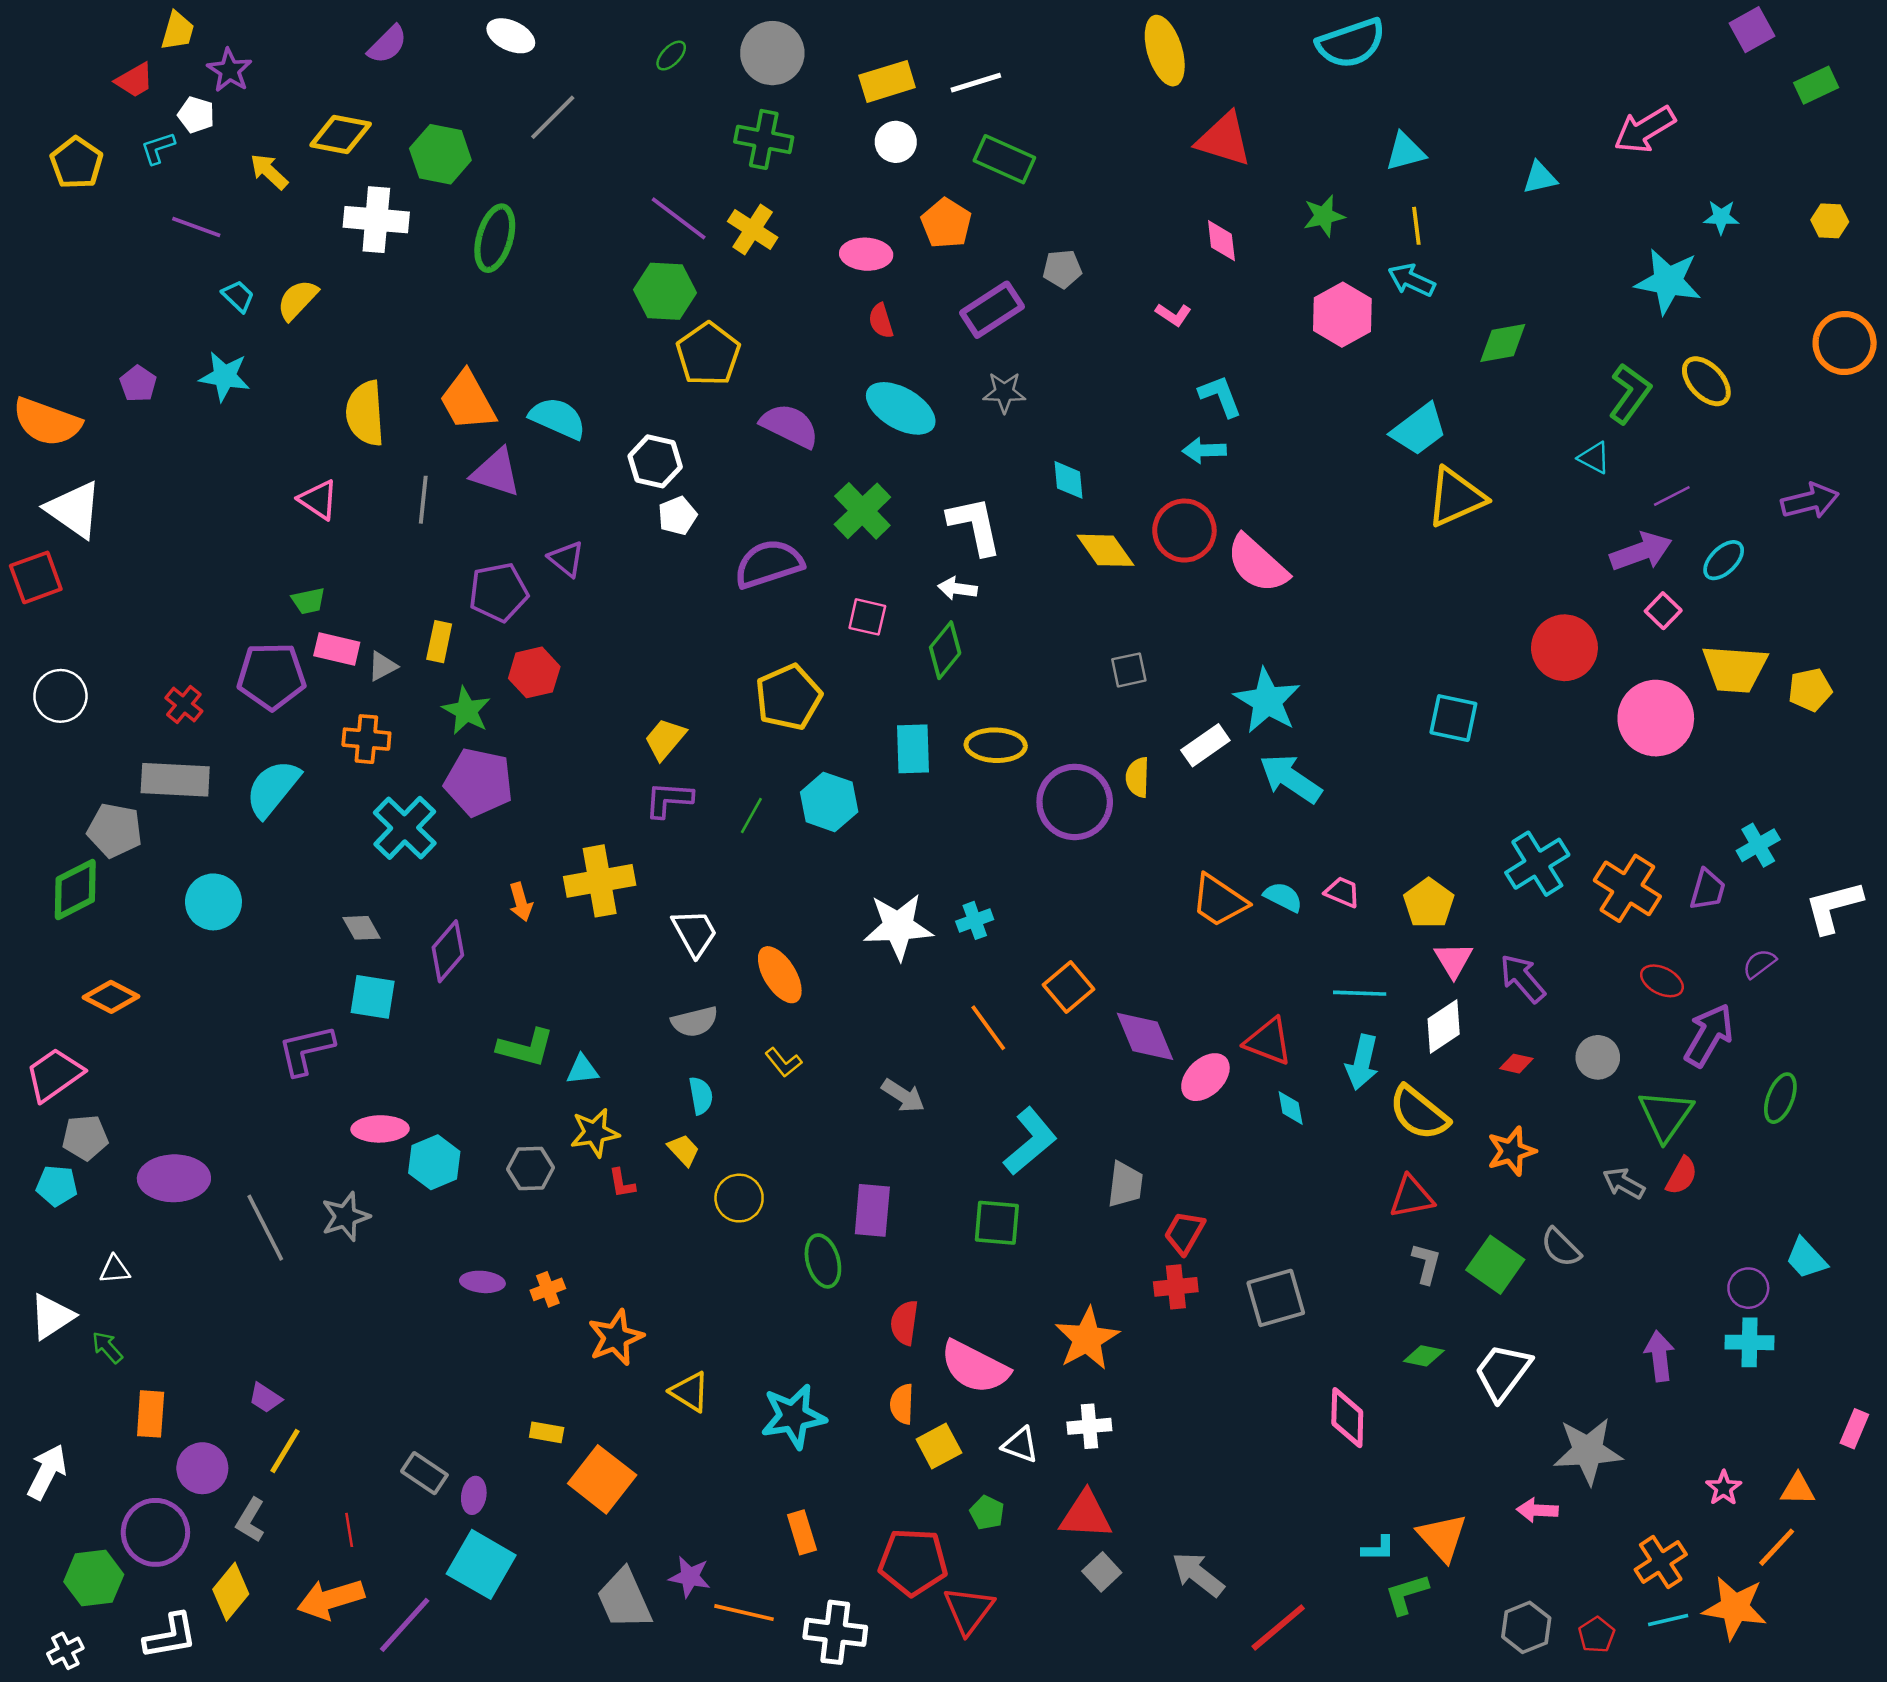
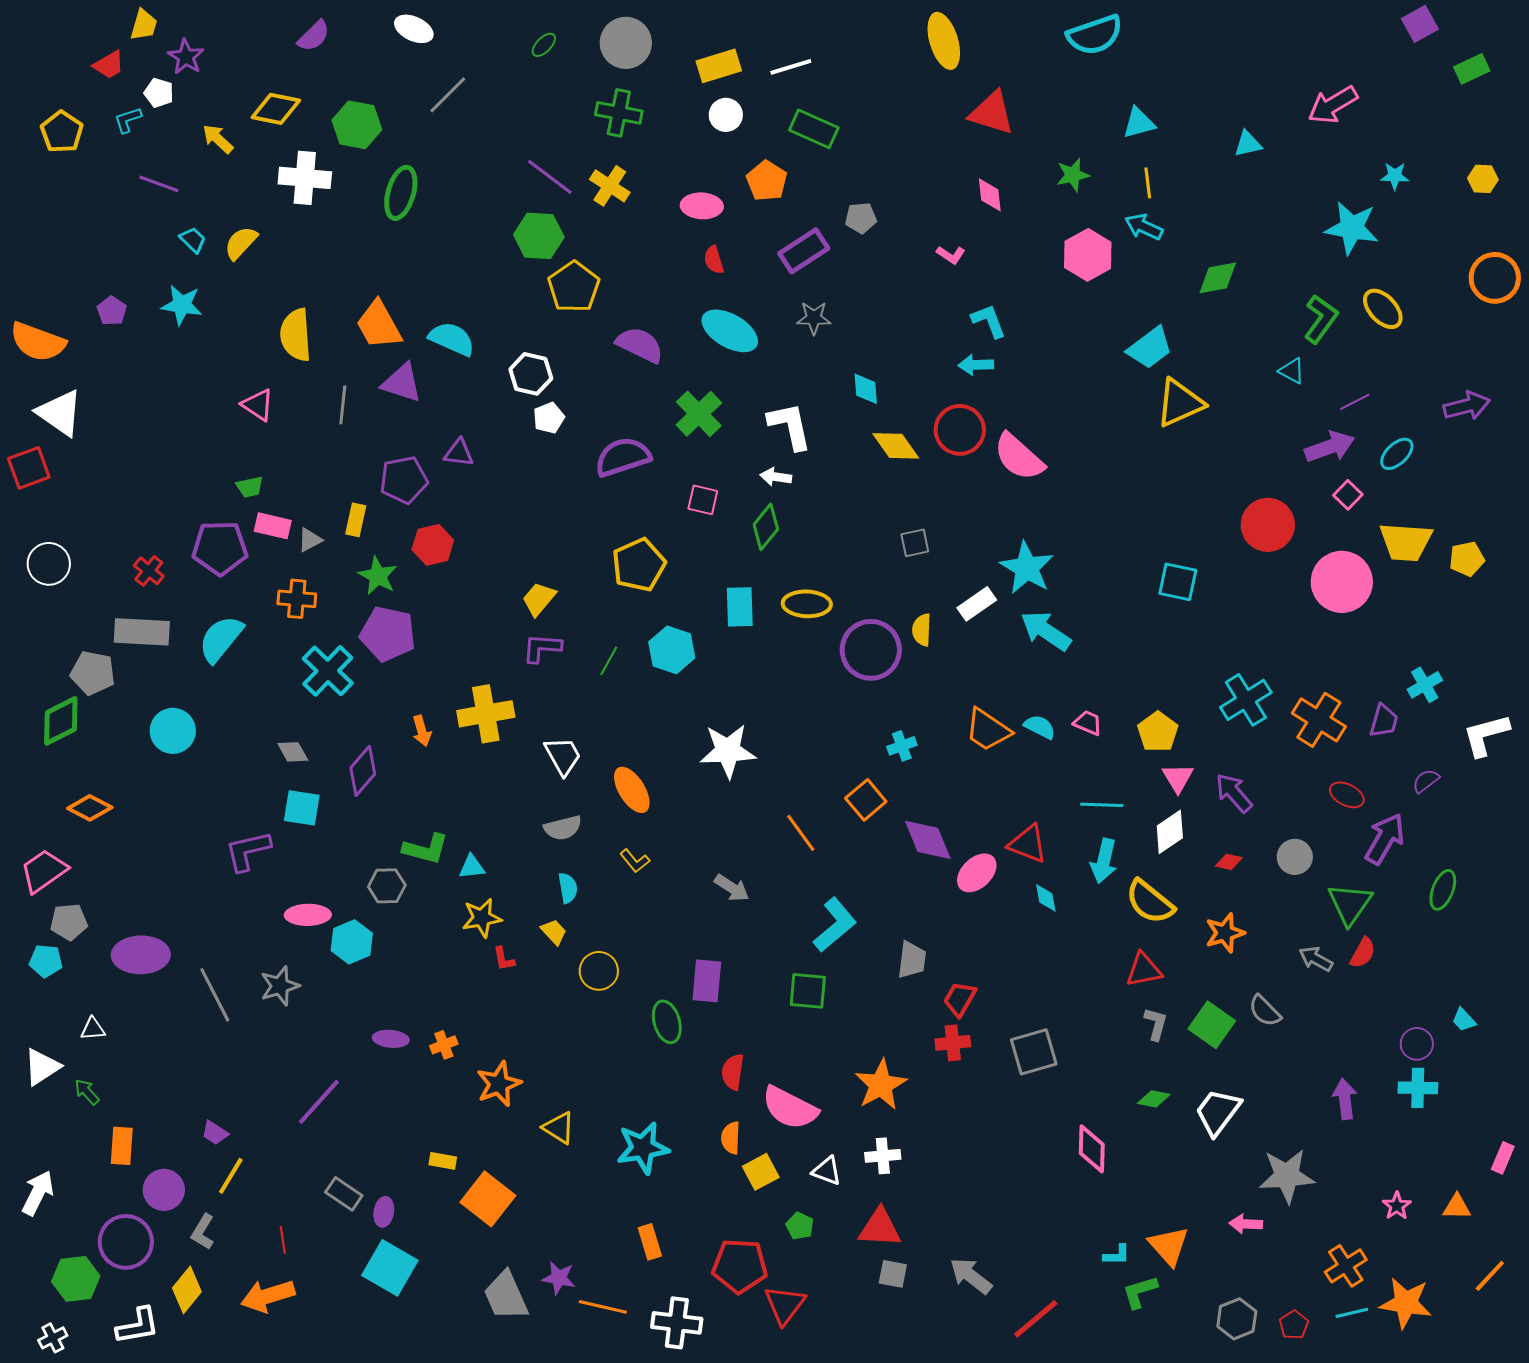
purple triangle: (566, 559) -> (459, 453), turned -32
cyan cross: (975, 920) -> (902, 746), moved
gray hexagon: (531, 1168) -> (387, 886), moved
cyan trapezoid: (1806, 1258) -> (1464, 1020), size x0.7
orange line: (1777, 1547) -> (1490, 1276), moved
gray square: (1102, 1572) -> (893, 1274), turned -36
purple line: (405, 1625) -> (319, 1102), moved

